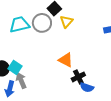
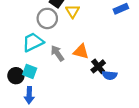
cyan trapezoid: (19, 25) -> (33, 42), moved
gray arrow: (21, 80) -> (57, 53), moved

